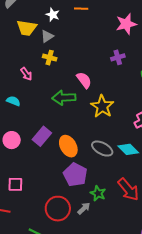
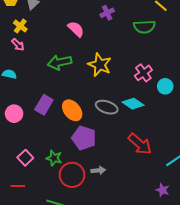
yellow cross: (50, 58) -> (20, 26), moved, turned 32
pink semicircle: (84, 80) -> (76, 29), moved
pink square: (15, 184) -> (25, 158), turned -35
green star: (98, 193) -> (54, 158), moved
gray arrow: (84, 208) -> (98, 170), turned 48

